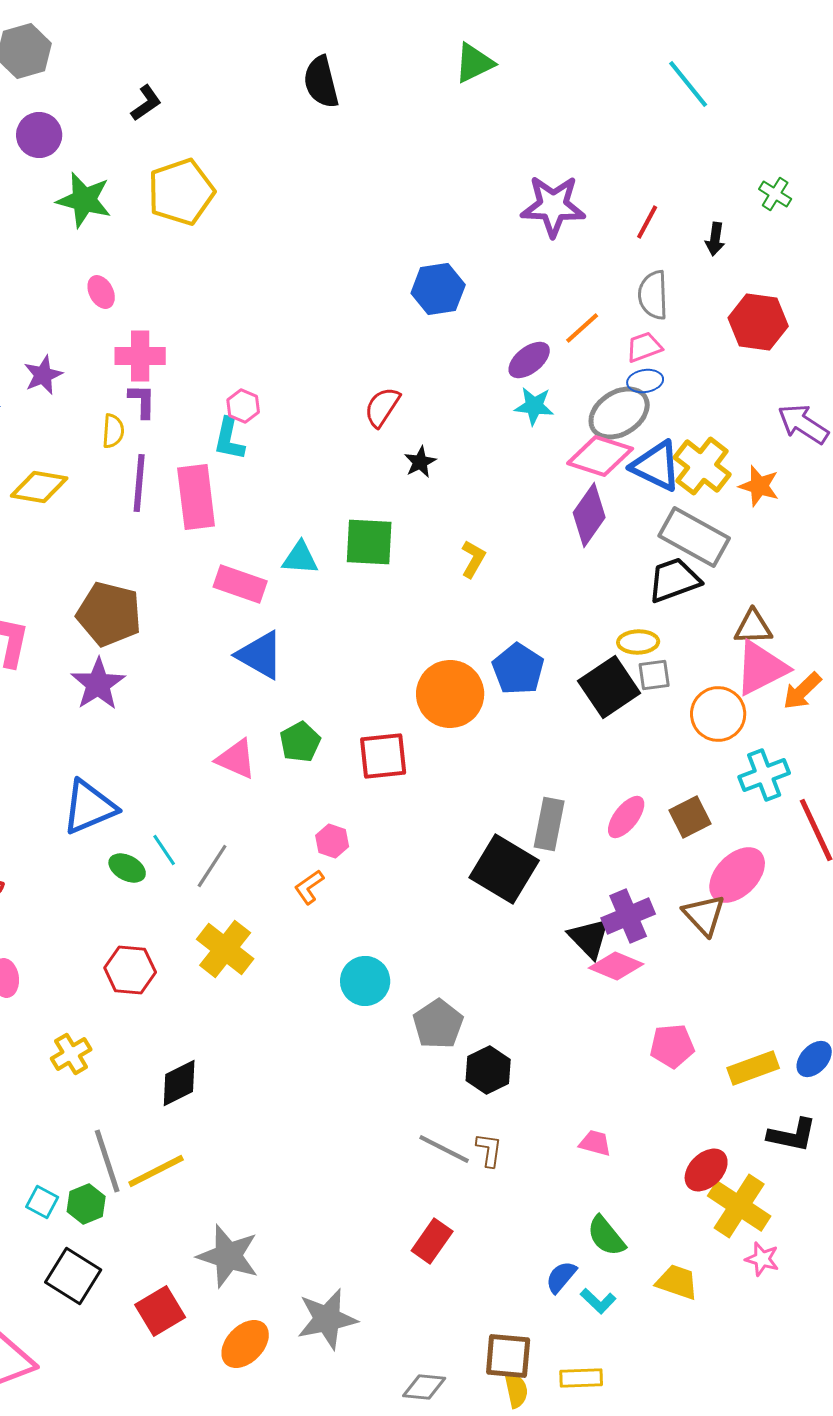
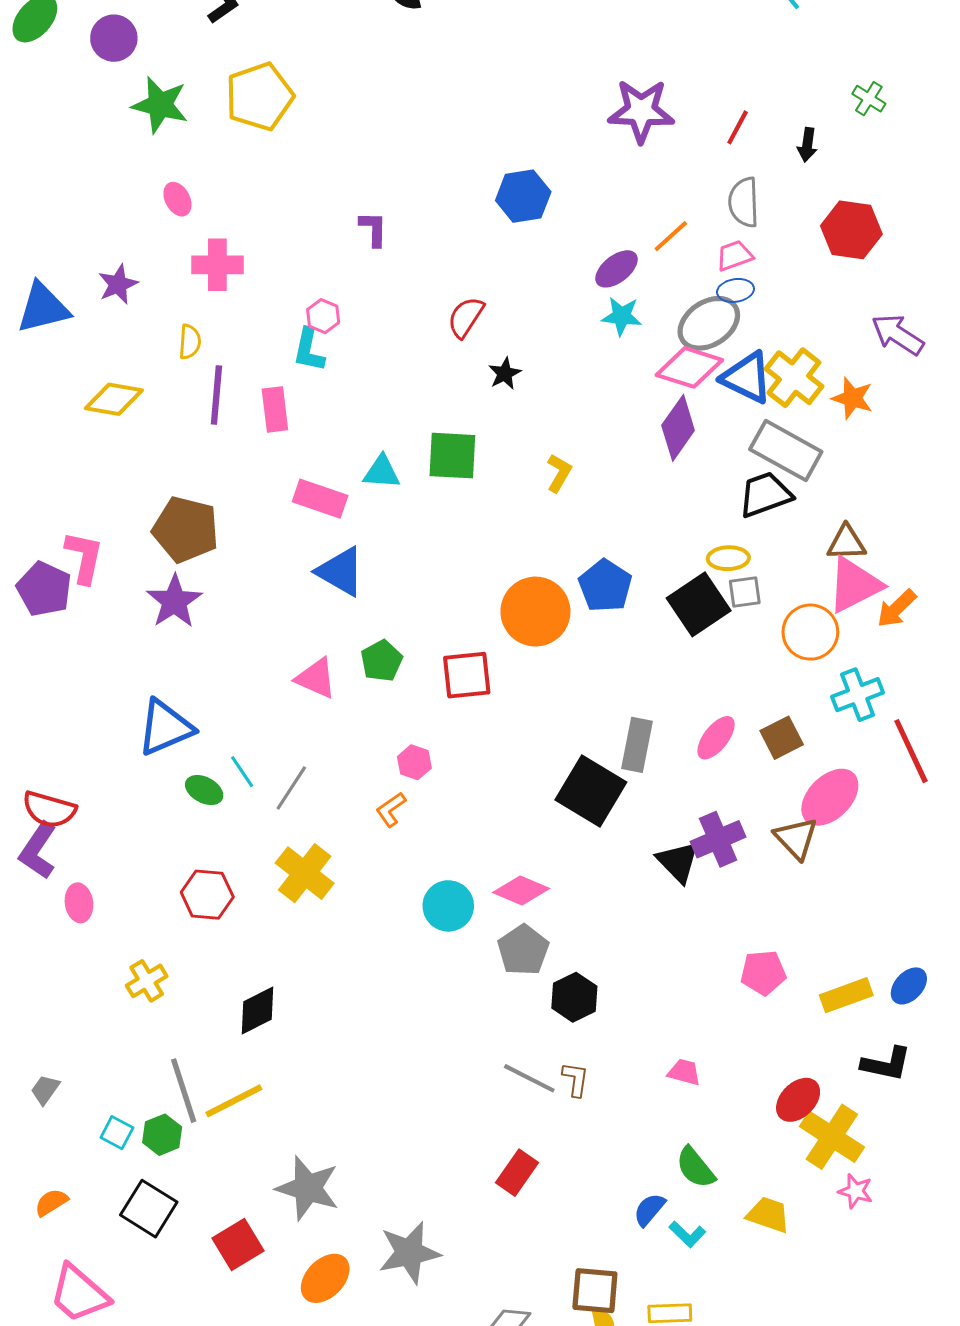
purple L-shape: (142, 401) -> (373, 229), moved
pink rectangle: (196, 497) -> (275, 409), size x0.7
pink diamond: (616, 966) -> (521, 891), moved

